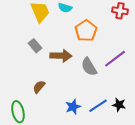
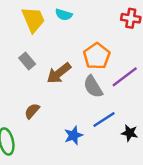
orange pentagon: (86, 31) -> (97, 56), moved
brown arrow: (61, 56) -> (59, 73), turned 140
blue line: (98, 106) -> (104, 120), moved

